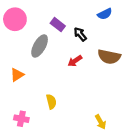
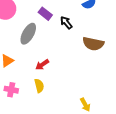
red arrow: (75, 61) -> (42, 65), moved
pink cross: (21, 119) -> (11, 90), moved

